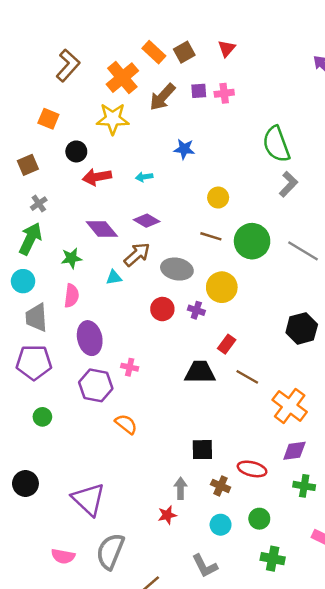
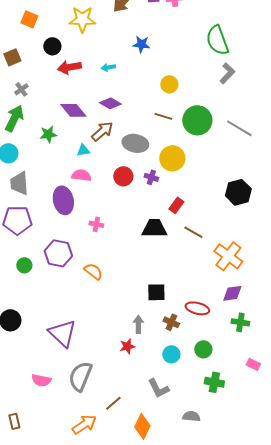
pink semicircle: (71, 296) -> (81, 175), moved, turned -90
purple hexagon: (96, 385) -> (58, 253), moved

